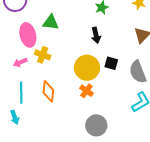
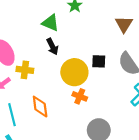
green triangle: (51, 22) -> (51, 23), moved, turned 30
black arrow: (96, 35) -> (52, 47), moved

